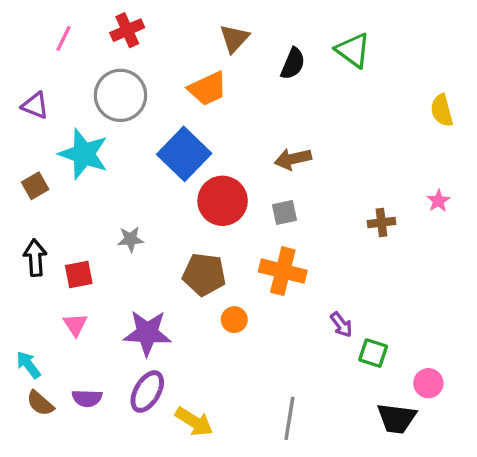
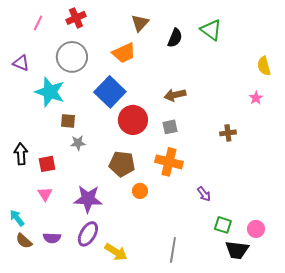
brown square: (35, 186) -> (68, 121), moved, turned 35
pink star: (438, 201) -> (256, 98), moved
green square: (373, 353) -> (223, 225), moved

